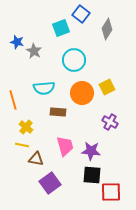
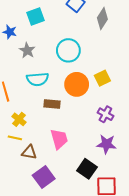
cyan square: (61, 28) -> (35, 16), moved
gray star: (34, 51) -> (27, 50), moved
purple star: (91, 151) -> (106, 144), moved
black square: (92, 175) -> (87, 169), turned 30

